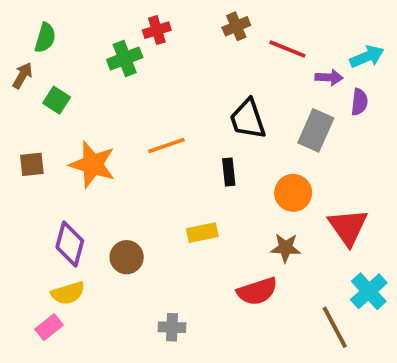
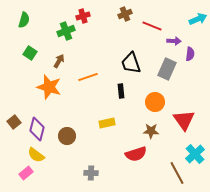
cyan arrow: (367, 57) -> (198, 19), moved
brown arrow: (23, 76) -> (59, 61), moved
brown square: (32, 164) -> (14, 122), moved, turned -32
yellow semicircle: (68, 293) -> (36, 155), turned 54

